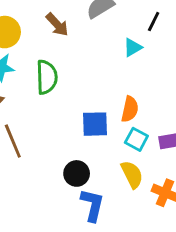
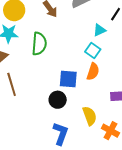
cyan square: (136, 139) -> (93, 51), moved
black circle: (77, 173) -> (58, 100), moved

